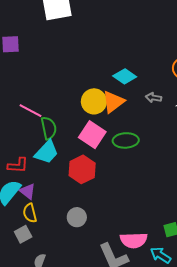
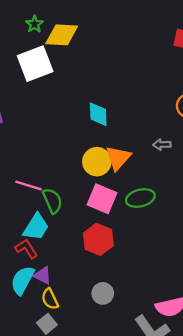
cyan diamond: (125, 76) -> (98, 114), moved, turned 65
cyan trapezoid: (47, 152) -> (36, 227), moved
red L-shape: (18, 165) -> (26, 249), turned -115

